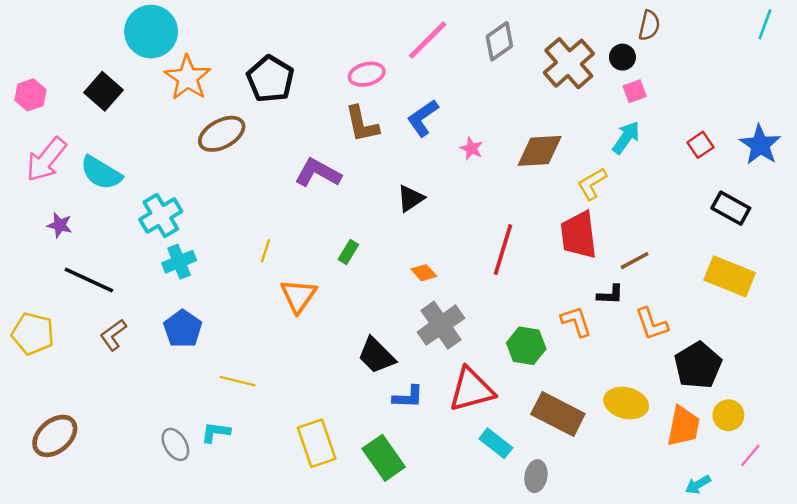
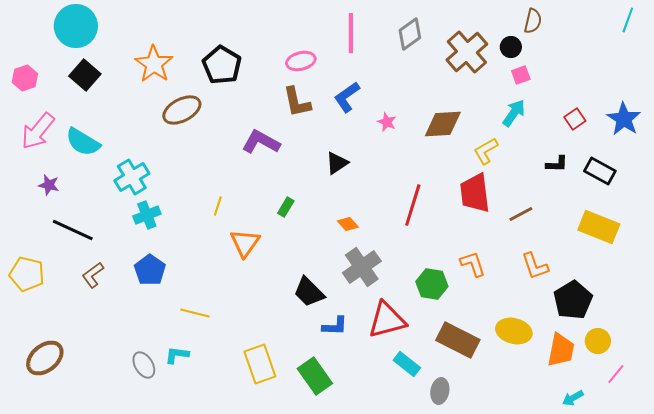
cyan circle: (151, 32) -> (76, 26), moved
pink line: (428, 40) -> (351, 33), turned -45
black L-shape: (610, 295) -> (557, 164), moved

